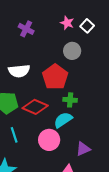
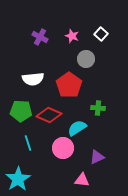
pink star: (67, 23) -> (72, 36), moved
green cross: (70, 100) -> (98, 108), moved

